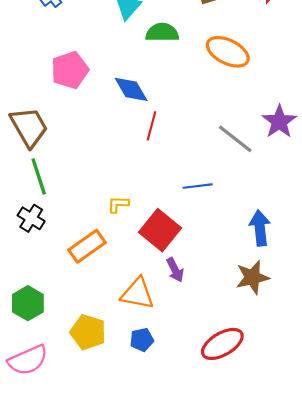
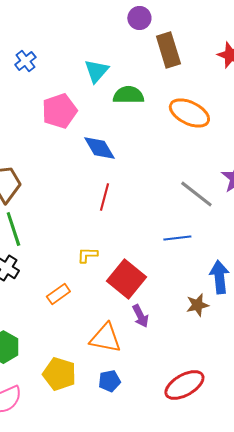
pink pentagon: (70, 70) -> (59, 111), moved
red line: (151, 126) -> (104, 197), moved
blue line: (198, 186) -> (177, 238), moved
orange rectangle: (87, 246) -> (58, 294), size x0.7
brown star: (252, 277) -> (197, 305), moved, size x0.7

